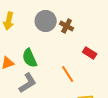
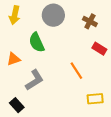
brown cross: (67, 26) -> (90, 21), moved
green semicircle: (30, 58) -> (37, 42), moved

